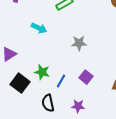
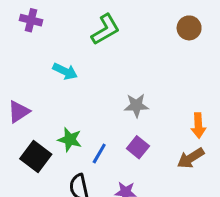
gray star: (79, 43) -> (136, 105), moved

